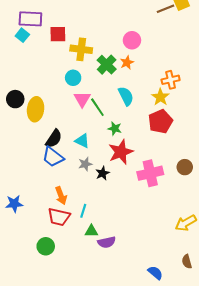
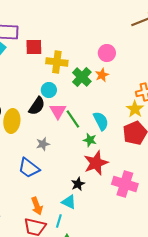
cyan semicircle: (126, 96) -> (101, 121), moved
black semicircle: (54, 139) -> (37, 106), moved
cyan triangle: (82, 141) -> (69, 202), moved
gray star: (85, 164) -> (43, 144), moved
pink cross: (150, 173) -> (125, 184), turned 30

